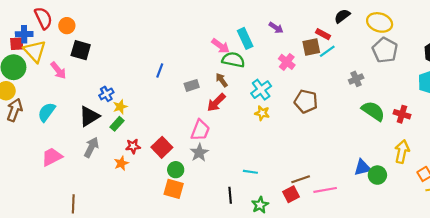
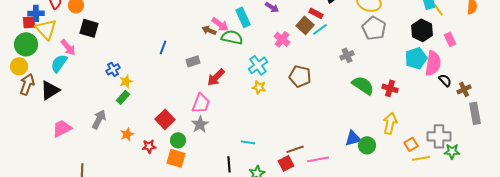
brown square: (311, 47) -> (305, 25), turned -36
brown arrow: (222, 80) -> (209, 30), moved, turned -32
cyan semicircle: (47, 112) -> (59, 63), moved
black triangle: (89, 116) -> (50, 90), moved
red star: (133, 146) -> (149, 146), moved

